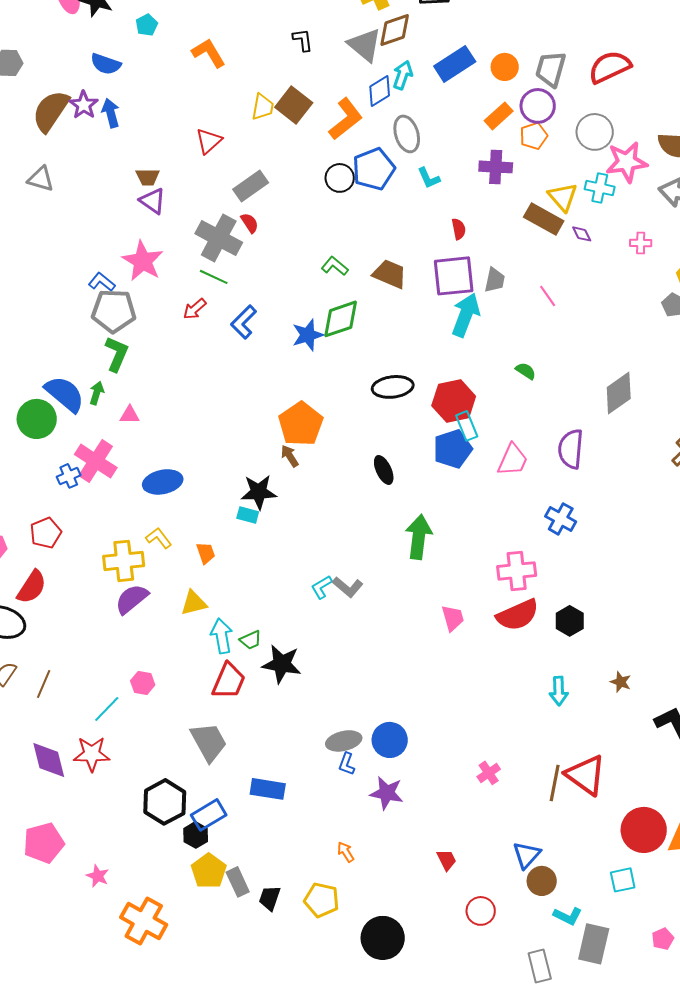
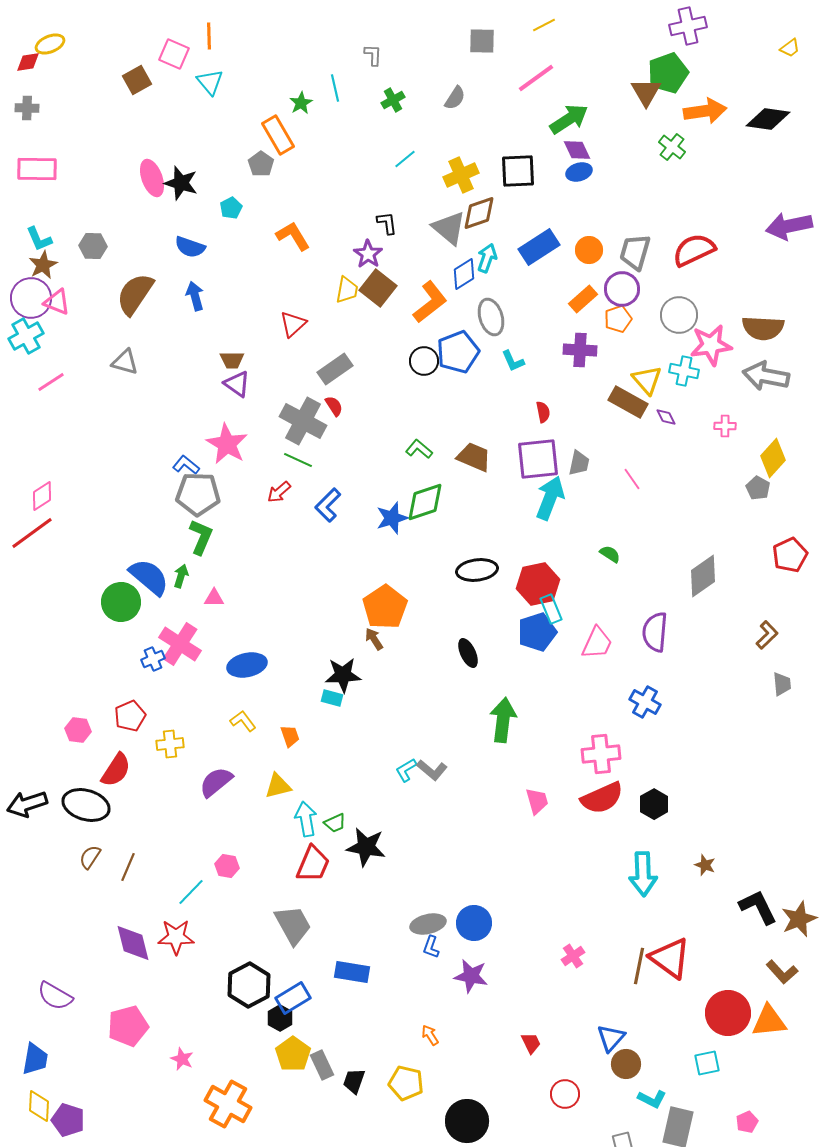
purple star: (84, 105) -> (368, 254), moved
yellow cross: (124, 561) -> (170, 744), moved, size x0.7
cyan arrow: (559, 691) -> (643, 874), size x1.5

